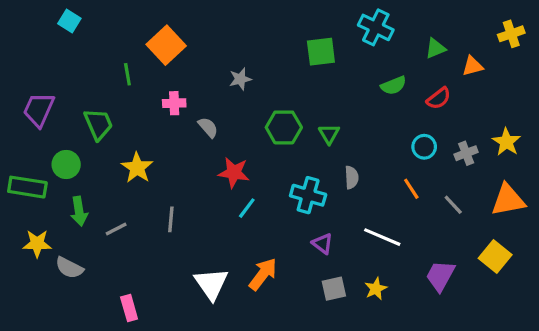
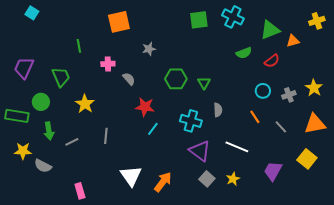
cyan square: (69, 21) -> (32, 13), moved
orange square: (166, 45) -> (119, 22), moved, turned 30
green triangle: (435, 48) -> (270, 30), size x1.5
green square: (321, 52) -> (199, 20), moved
purple triangle: (323, 244) -> (200, 151), size x1.6
orange arrow: (263, 274) -> (163, 182), moved
gray square: (334, 289) -> (207, 179), turned -35

